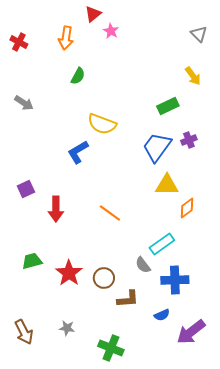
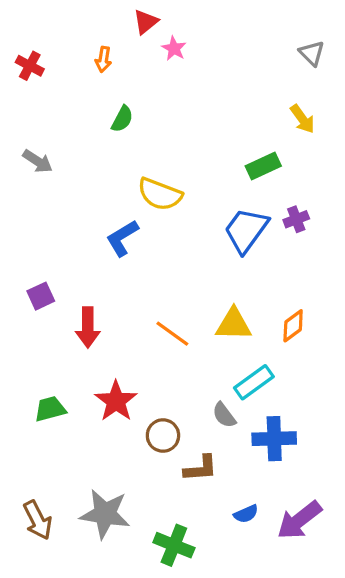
orange arrow: (66, 38) -> (103, 59), size x0.7
yellow triangle: (167, 185) -> (233, 324), moved
red star: (69, 273) -> (116, 401), moved
blue semicircle: (162, 315) -> (246, 514), moved
gray star: (67, 328) -> (105, 514), size x2.0

